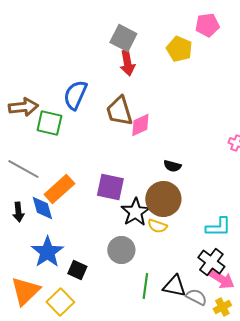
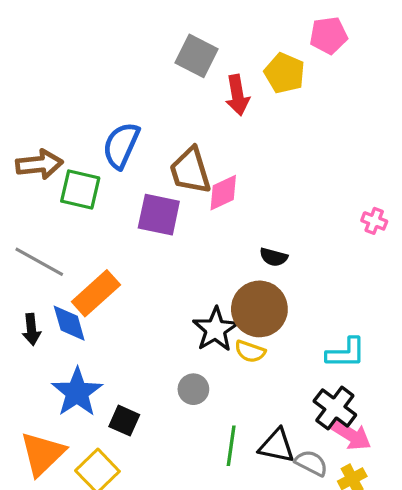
red arrow: (127, 63) -> (237, 95), moved
purple square: (110, 187) -> (159, 215), moved
gray circle: (121, 250) -> (193, 389), size x0.7

